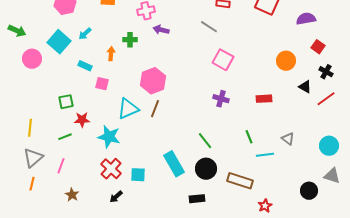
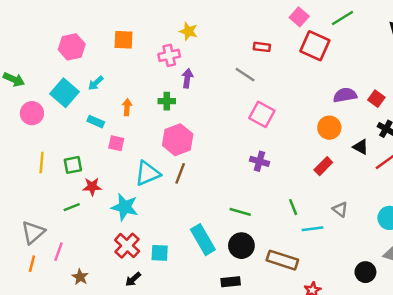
purple semicircle: (306, 19) -> (345, 95), moved
purple arrow: (161, 30) -> (187, 78), turned 84
green cross: (130, 40) -> (167, 101), moved
orange circle: (286, 61) -> (329, 128), moved
red rectangle: (264, 99) -> (323, 166), moved, turned -42
yellow line: (30, 128) -> (42, 163), moved
green line: (205, 141) -> (240, 212), turned -36
pink line: (61, 166) -> (58, 252), moved

